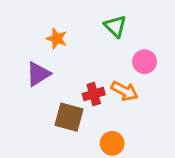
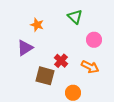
orange arrow: (124, 91) -> (90, 67), moved
red cross: (94, 94) -> (61, 61), turned -32

